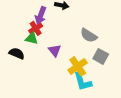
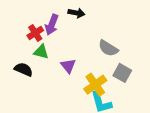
red cross: (36, 28) -> (35, 33), moved

